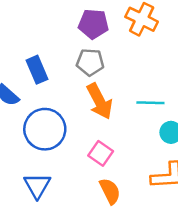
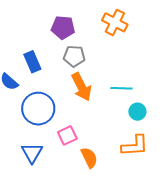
purple pentagon: (93, 24) -> (63, 27), moved
pink square: (101, 153) -> (67, 135), moved, turned 30

